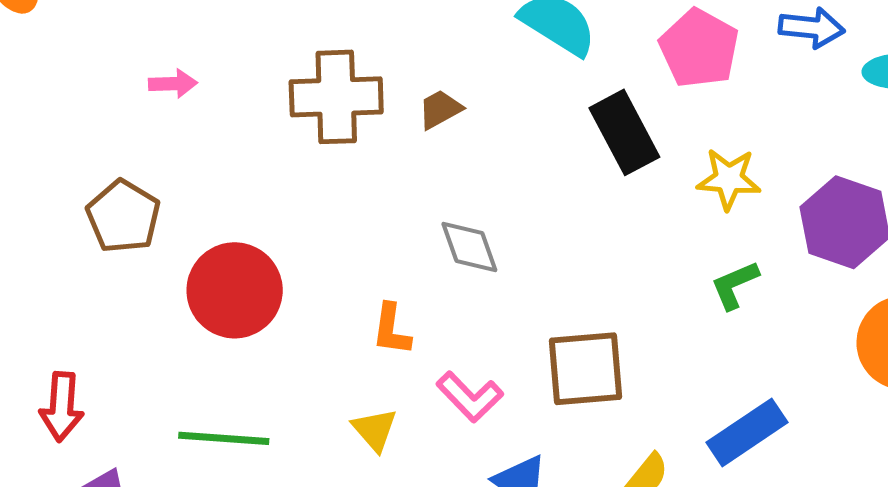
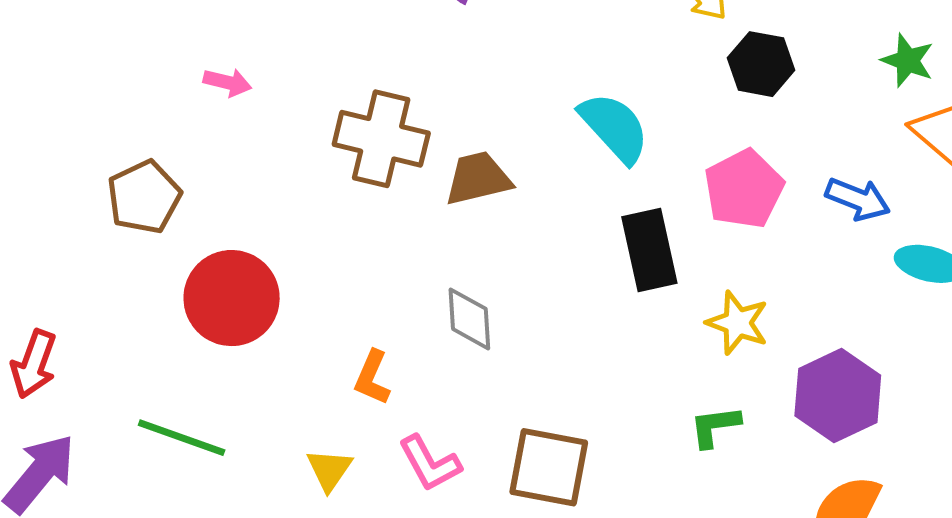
brown trapezoid: (440, 109) -> (478, 178), size x1.5

